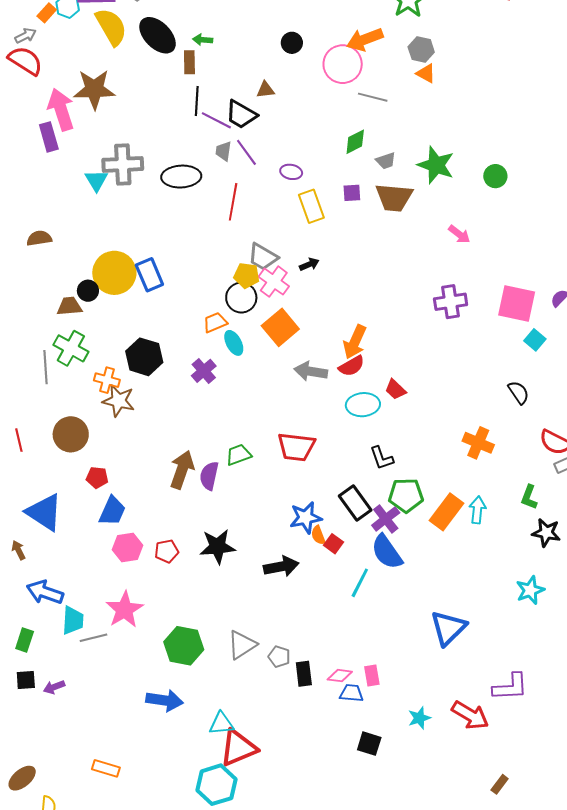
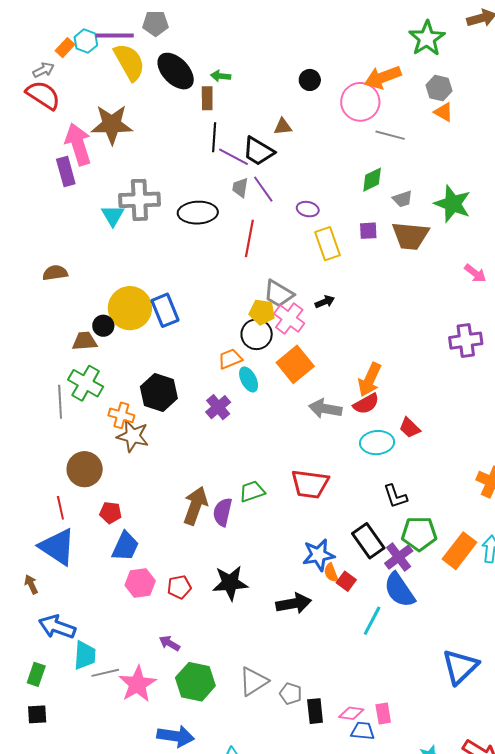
red line: (19, 440) -> (60, 508), moved
pink star: (125, 610) -> (137, 684), moved
purple arrow: (54, 687) -> (170, 643), moved, turned 50

